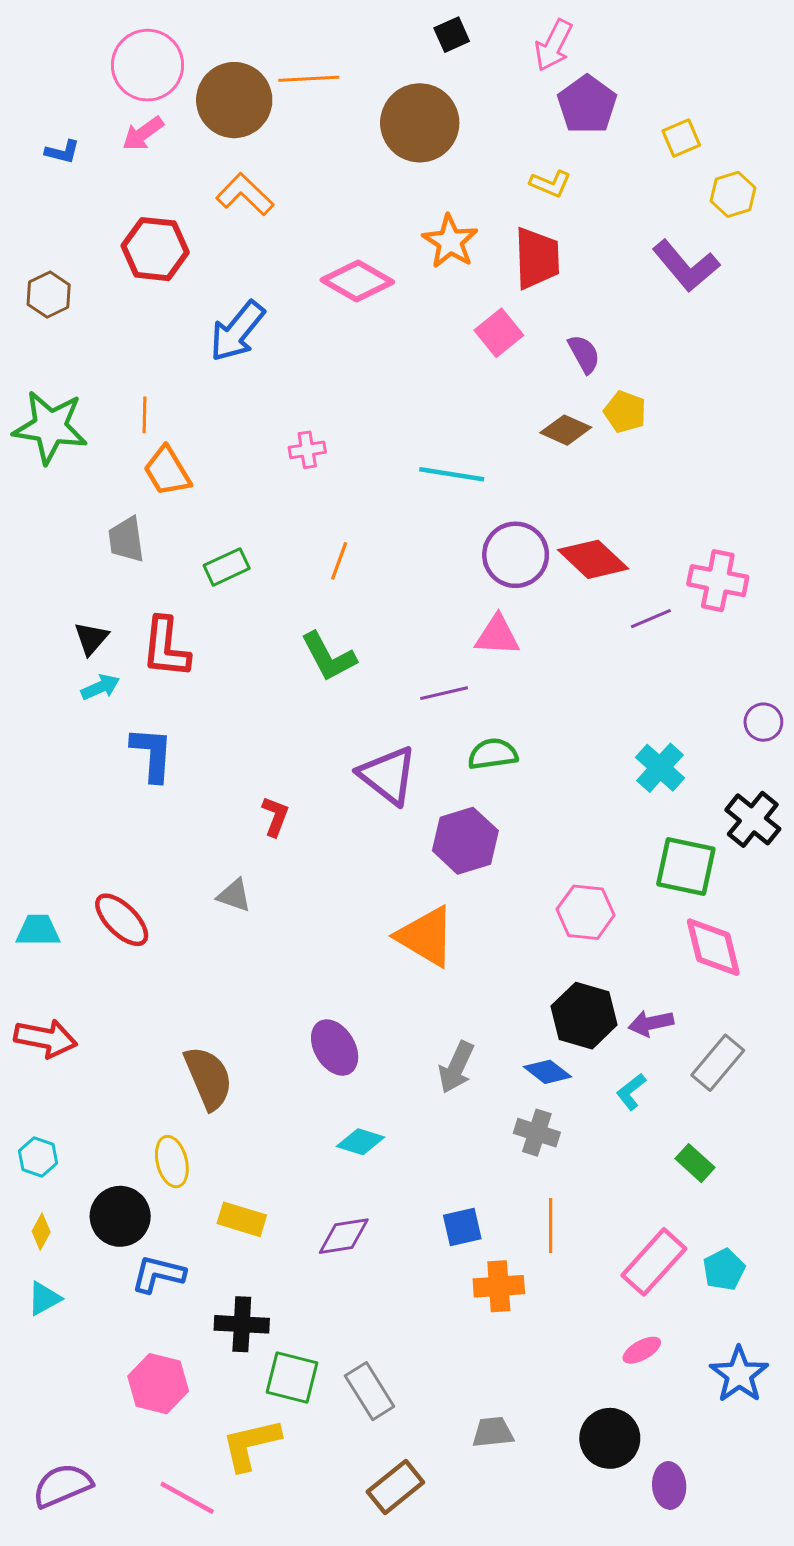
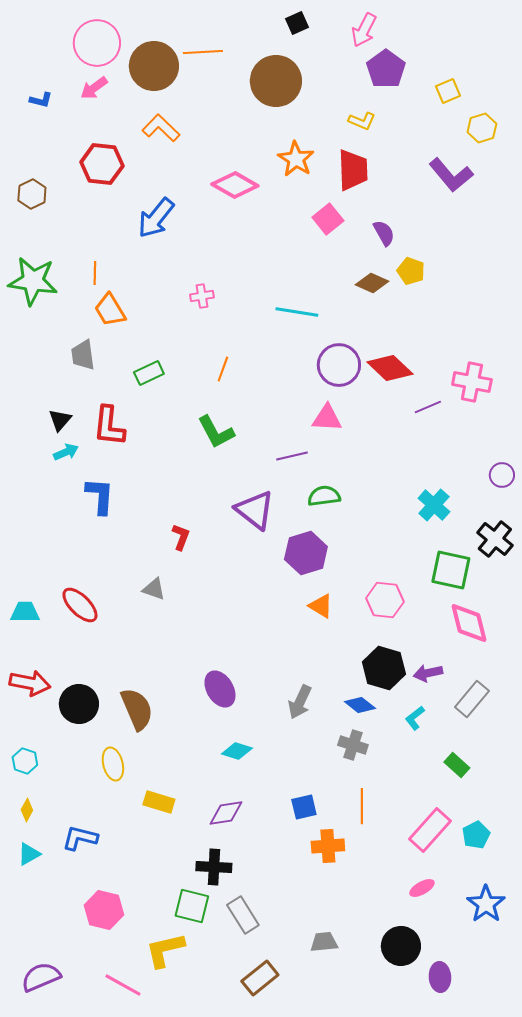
orange triangle: (426, 936) -> (321, 606), moved, size x0.6
black circle: (120, 1216) -> (79, 704), moved
blue L-shape: (158, 1274) -> (80, 838), moved
black cross: (242, 1324) -> (214, 867), moved

